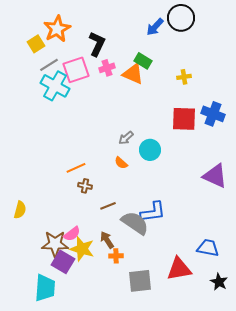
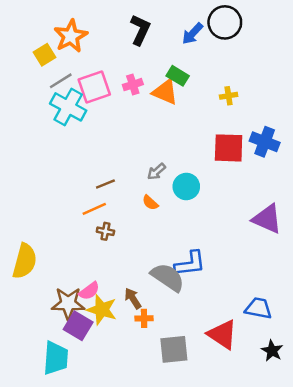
black L-shape: (97, 44) -> (140, 30), moved
brown line: (108, 206) -> (105, 184), moved
yellow semicircle: (20, 210) -> (25, 261), size x1.6
red triangle: (179, 269) -> (222, 334), turned 44

